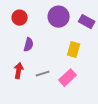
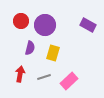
purple circle: (59, 17) -> (45, 25), moved
yellow rectangle: (74, 50) -> (53, 53), moved

